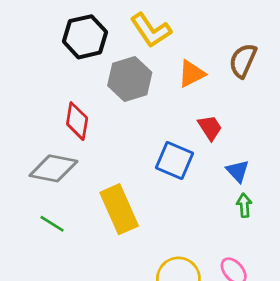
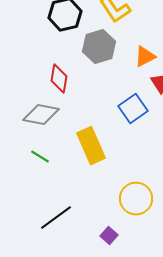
orange triangle: (192, 74) -> (145, 57), moved
blue square: (174, 161) -> (133, 109), turned 32

